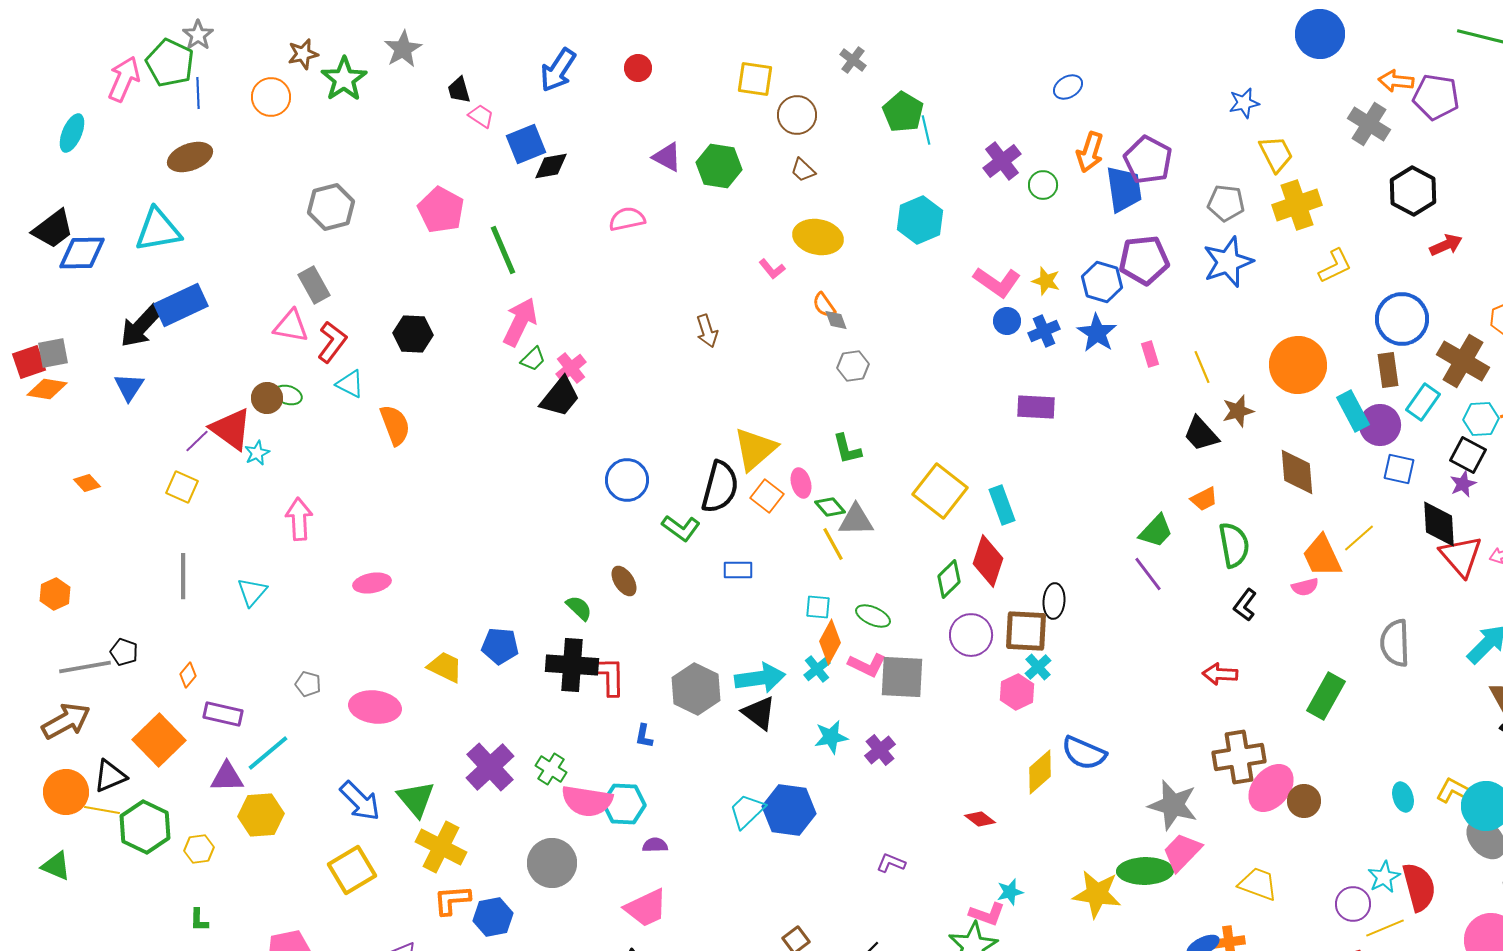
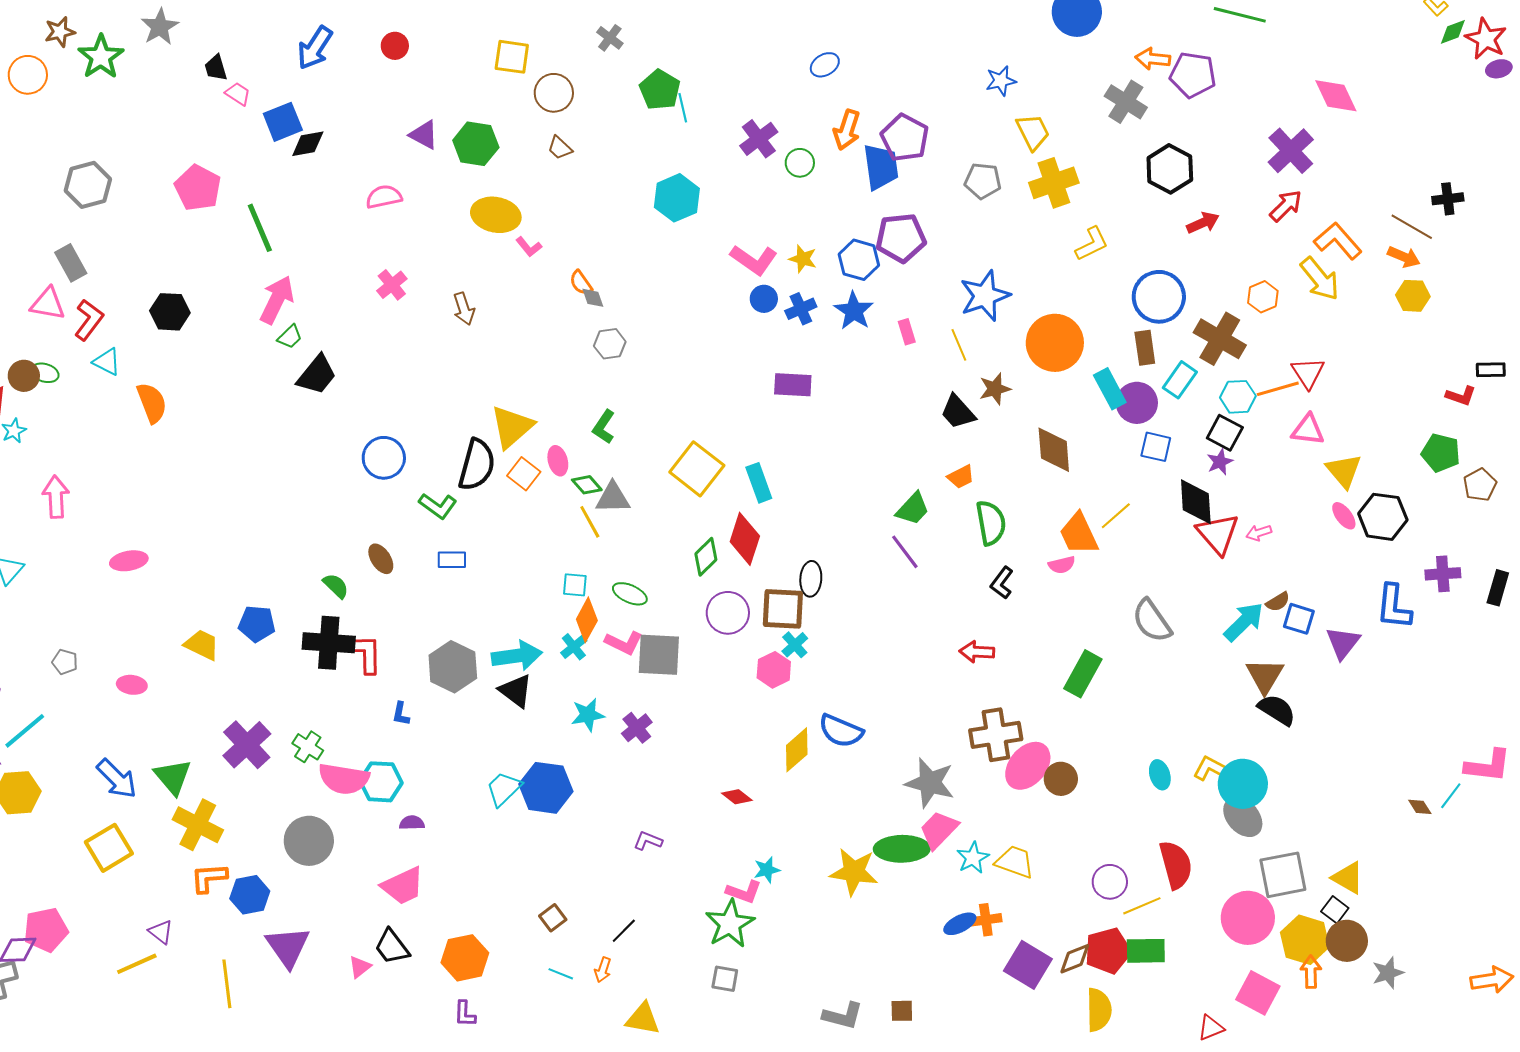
yellow ellipse: (818, 237) -> (496, 215), moved
blue star: (1228, 262) -> (985, 296), moved
pink cross: (571, 368) -> (392, 285), moved
green L-shape: (847, 449) -> (604, 427), turned 48
blue rectangle: (738, 570) -> (452, 560), moved
gray semicircle: (1395, 643) -> (1152, 621), turned -33
pink ellipse: (375, 707) -> (132, 685), size x0.6
cyan star: (1384, 877) -> (973, 858), moved

